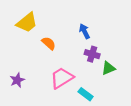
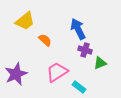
blue arrow: (84, 31) -> (78, 29), size x1.5
purple star: (17, 80) -> (16, 74), size x1.6

